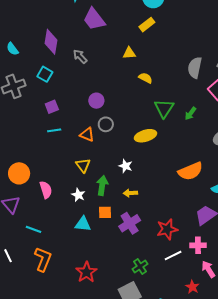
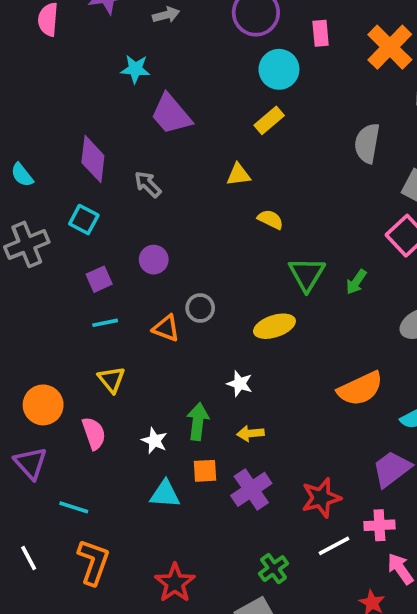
gray semicircle: (195, 68) -> (367, 143), moved
purple circle: (96, 101) -> (154, 260), moved
yellow triangle: (83, 165) -> (111, 380), moved

